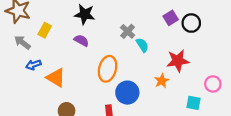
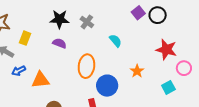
gray cross: (128, 31) -> (87, 22), moved
red star: (178, 61) -> (166, 50), moved, turned 30
orange triangle: (56, 78) -> (40, 80), turned -30
cyan square: (194, 103) -> (168, 87), turned -32

